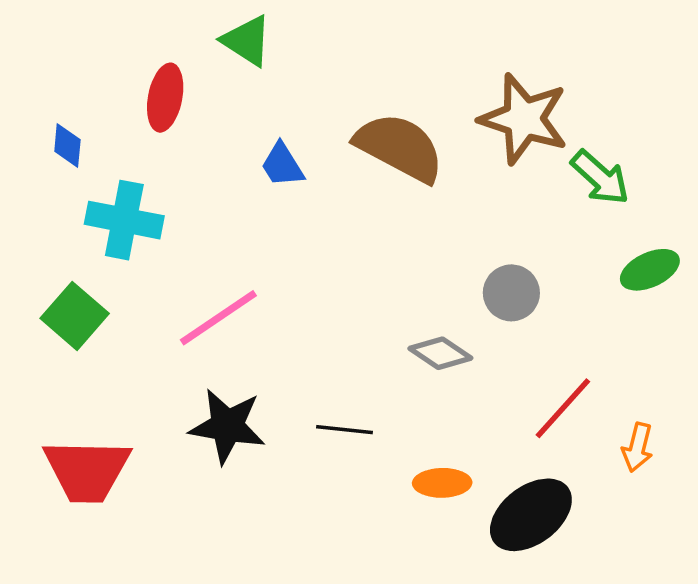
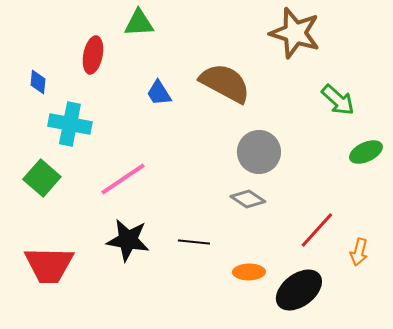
green triangle: (247, 41) -> (139, 23), turned -36
brown star: (524, 119) -> (295, 33), moved
gray circle: (511, 293) -> (259, 152), moved, size x1.4

